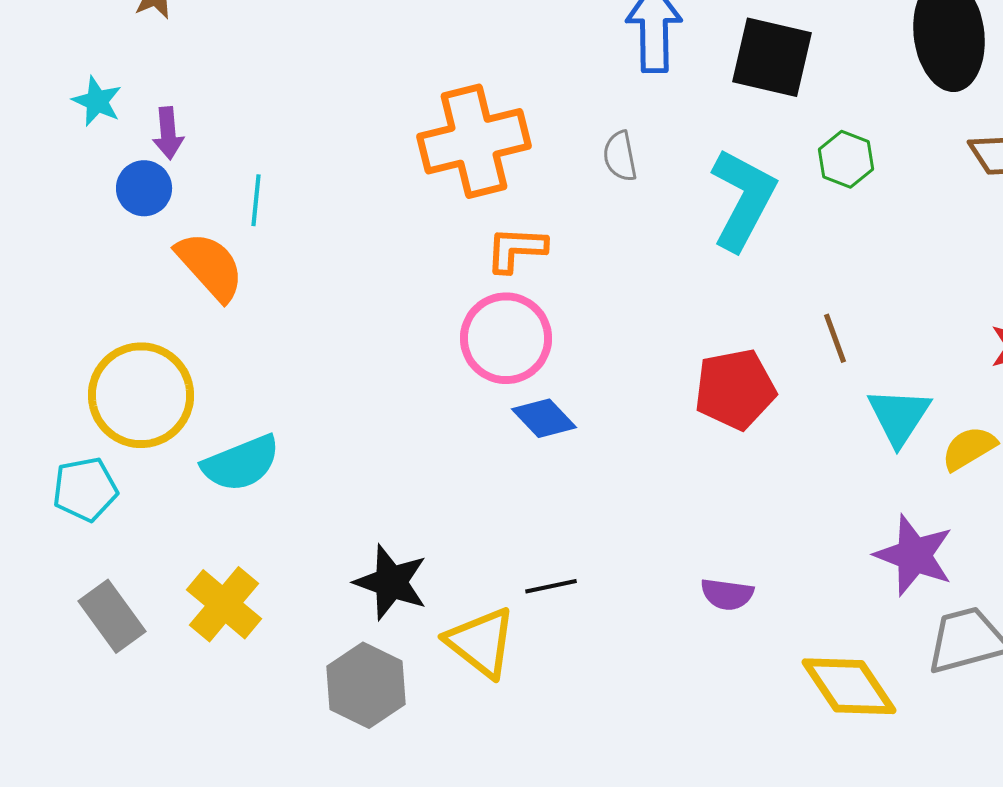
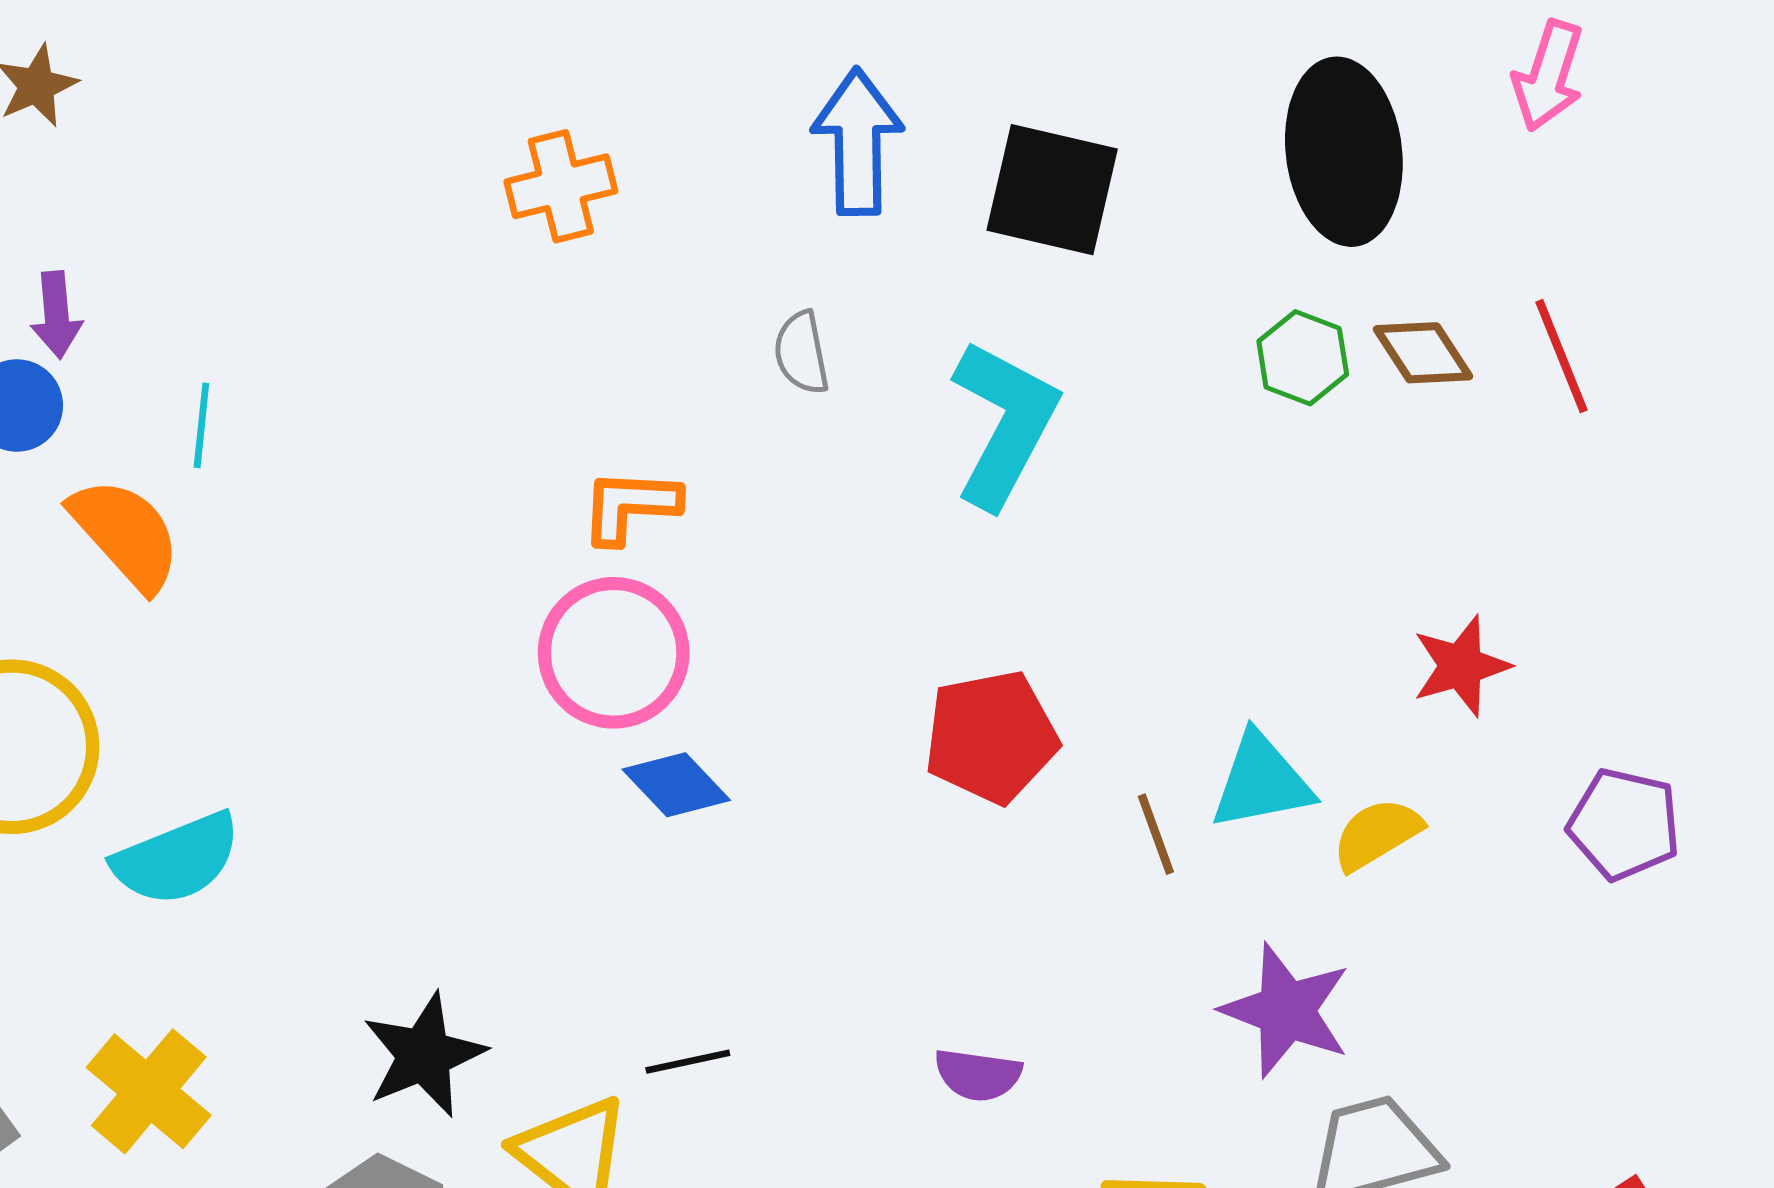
orange cross: (474, 141) -> (561, 186), moved, size x0.6
green hexagon: (846, 159) -> (1303, 358), moved
brown line: (835, 338) -> (1156, 834), moved
cyan triangle: (899, 416) -> (1261, 781), turned 46
black star: (391, 582) -> (424, 1055), turned 30

